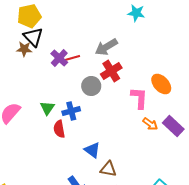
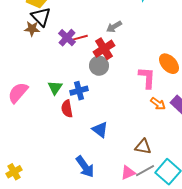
gray arrow: (106, 47) -> (114, 27), size x0.7
red cross: (111, 71) -> (104, 49), moved
brown triangle: (108, 169) -> (143, 147), moved

